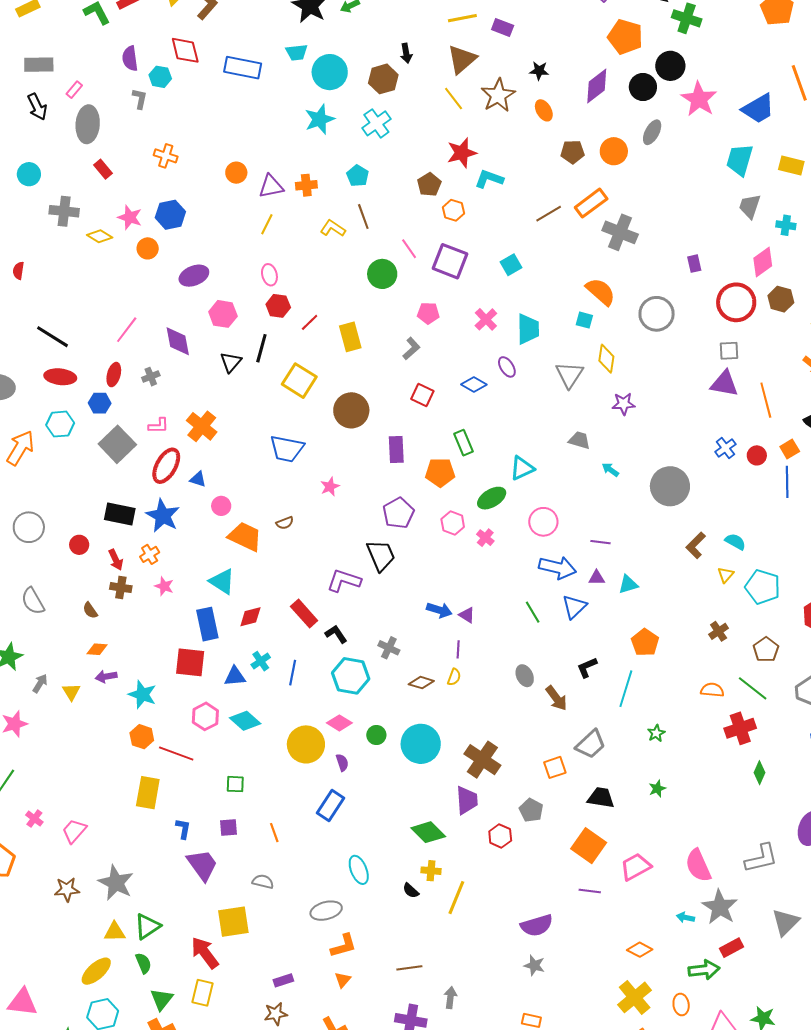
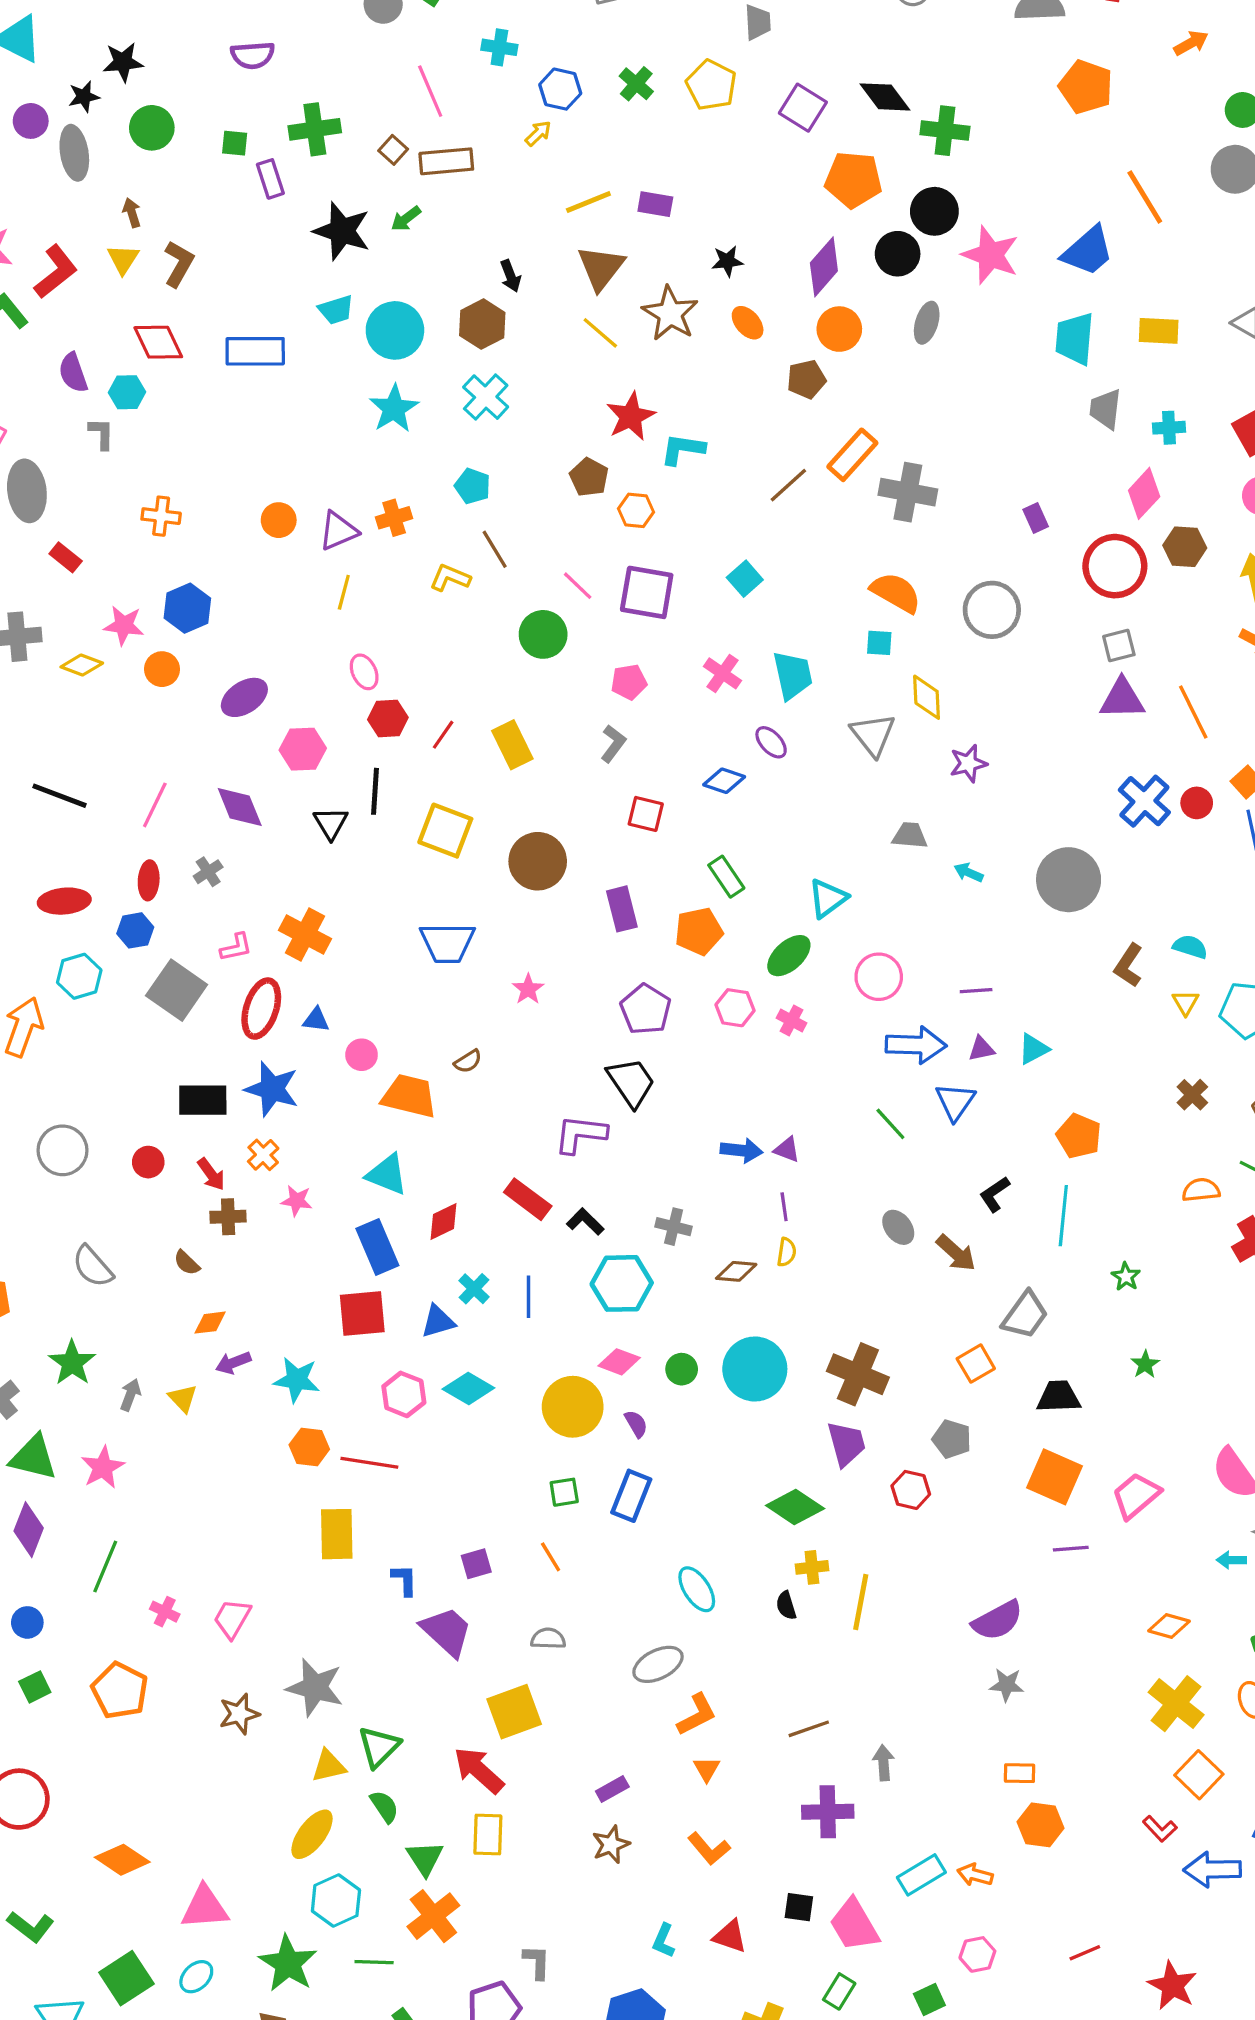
orange circle: (614, 151) -> (839, 329), moved
black line: (53, 337) -> (60, 796), moved
blue cross: (725, 448) -> (1144, 801), size x1.5
green square: (235, 784) -> (564, 1492), moved
black semicircle: (411, 891) -> (786, 1606), turned 42

